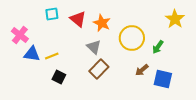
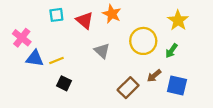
yellow star: (175, 19) -> (178, 20), moved
orange star: (102, 23) -> (112, 14), moved
brown rectangle: (99, 69) -> (128, 88), moved

